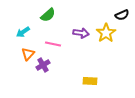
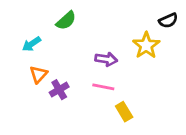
purple arrow: (81, 33) -> (106, 59), moved
pink line: (53, 44) -> (103, 87), moved
yellow rectangle: (90, 81) -> (124, 112), turned 56

